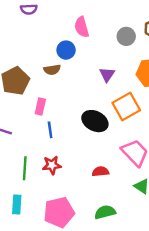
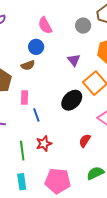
black ellipse: (95, 121) -> (72, 100), turned -60
red semicircle: (100, 171) -> (85, 141), turned -40
pink pentagon: (59, 212) -> (58, 181), turned 30

